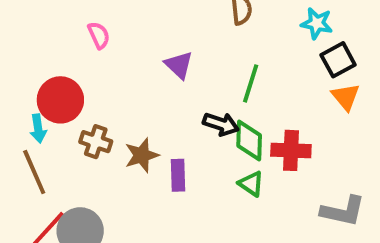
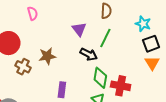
purple triangle: (179, 65) -> (79, 29), moved
green line: (251, 83) -> (105, 38), moved
black arrow: (221, 124) -> (89, 54), moved
brown star: (142, 155) -> (47, 56), moved

